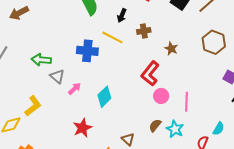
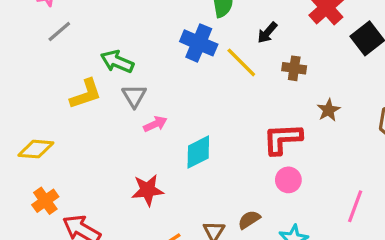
blue cross: (87, 51) -> (199, 43), moved
red L-shape: (150, 74) -> (282, 139), turned 30
pink line: (186, 102) -> (355, 206), moved
yellow L-shape: (33, 106) -> (86, 94), moved
brown semicircle: (155, 125) -> (249, 220), moved

